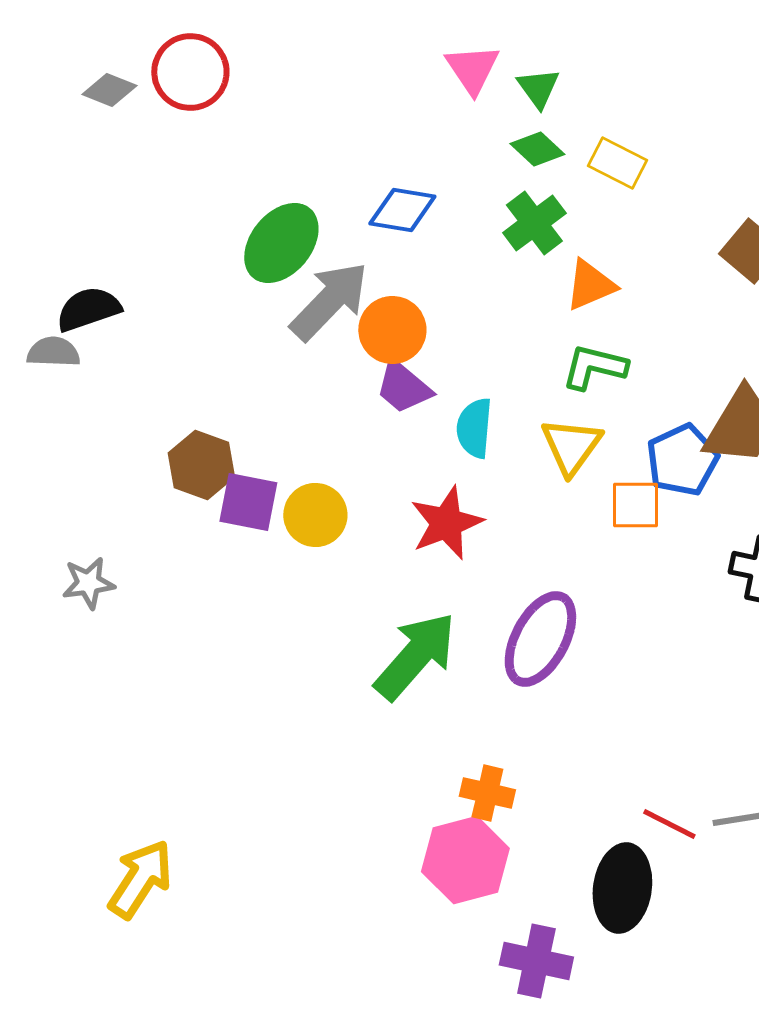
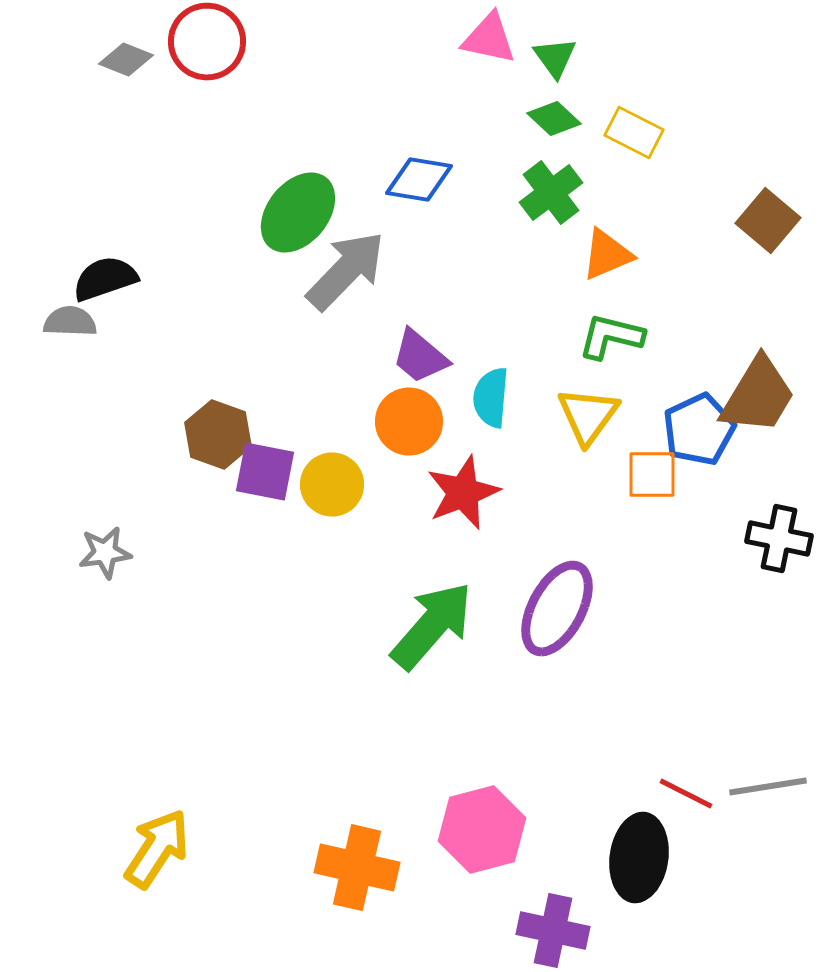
pink triangle: (472, 69) -> (489, 39), turned -44
orange circle: (392, 330) -> (409, 422), moved
orange cross: (487, 793) -> (357, 868), moved, size x1.5

